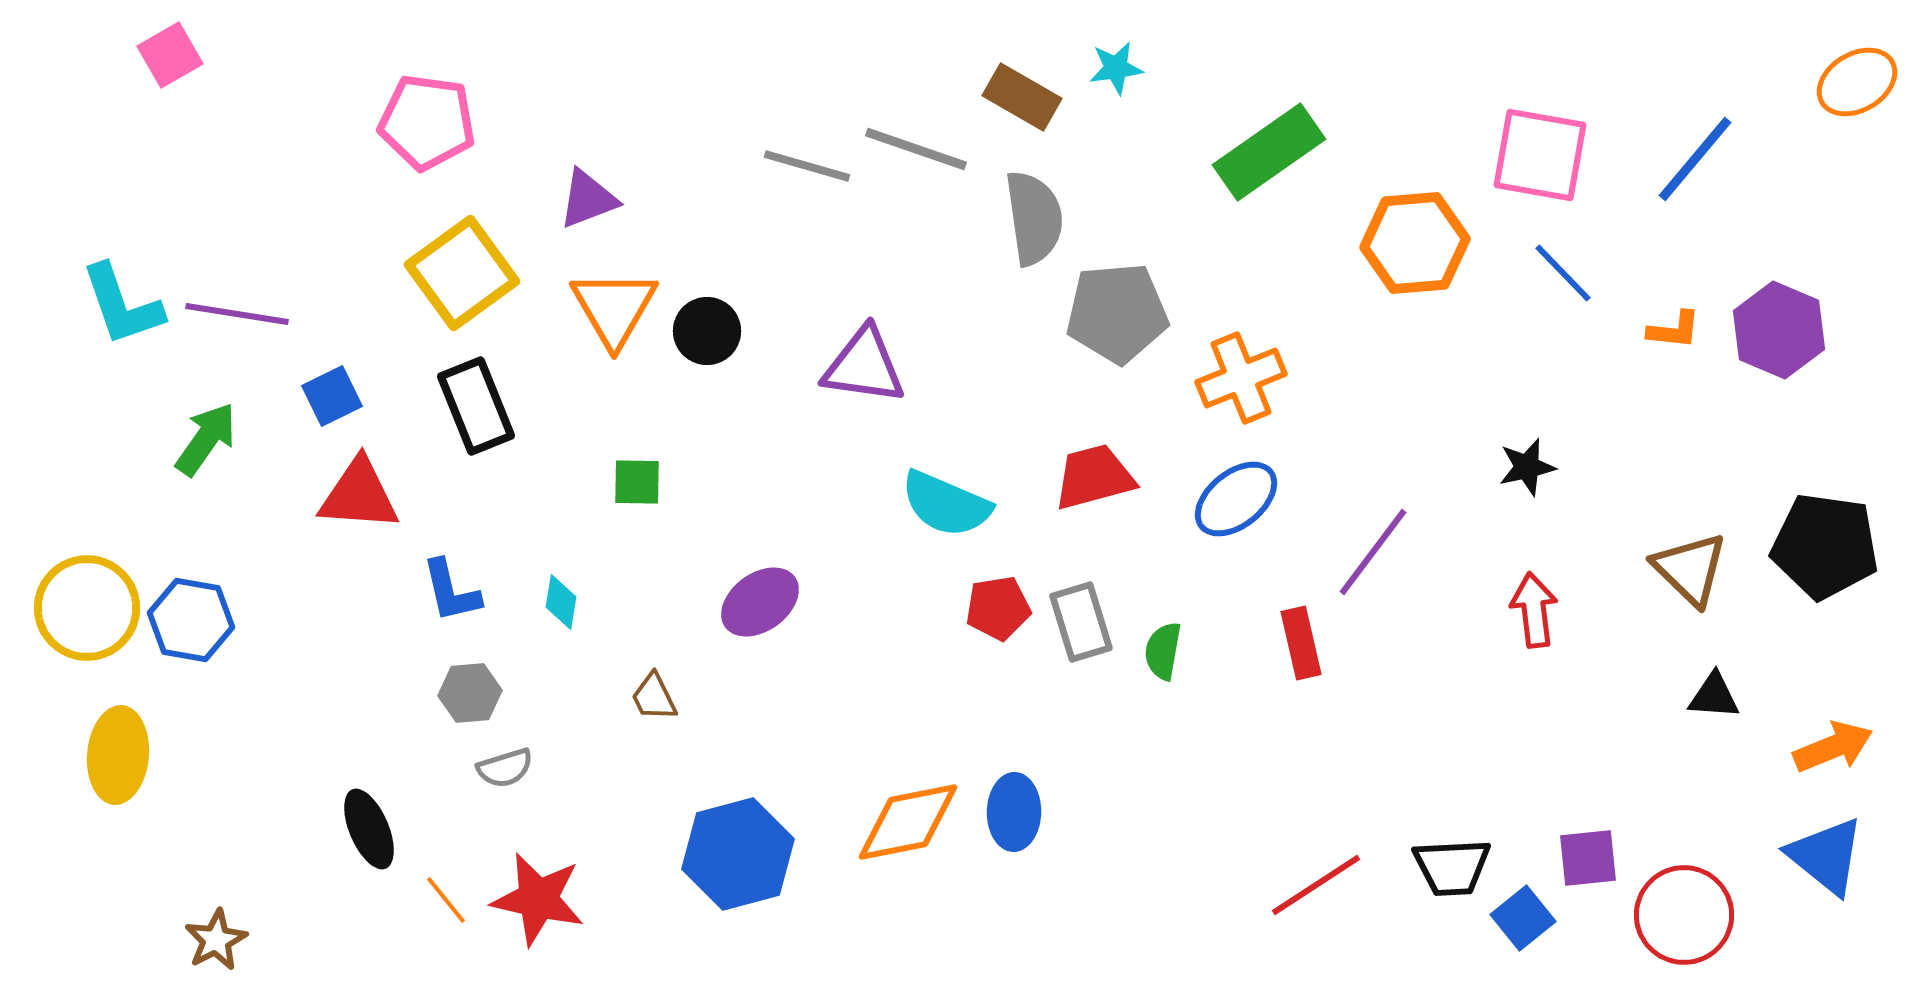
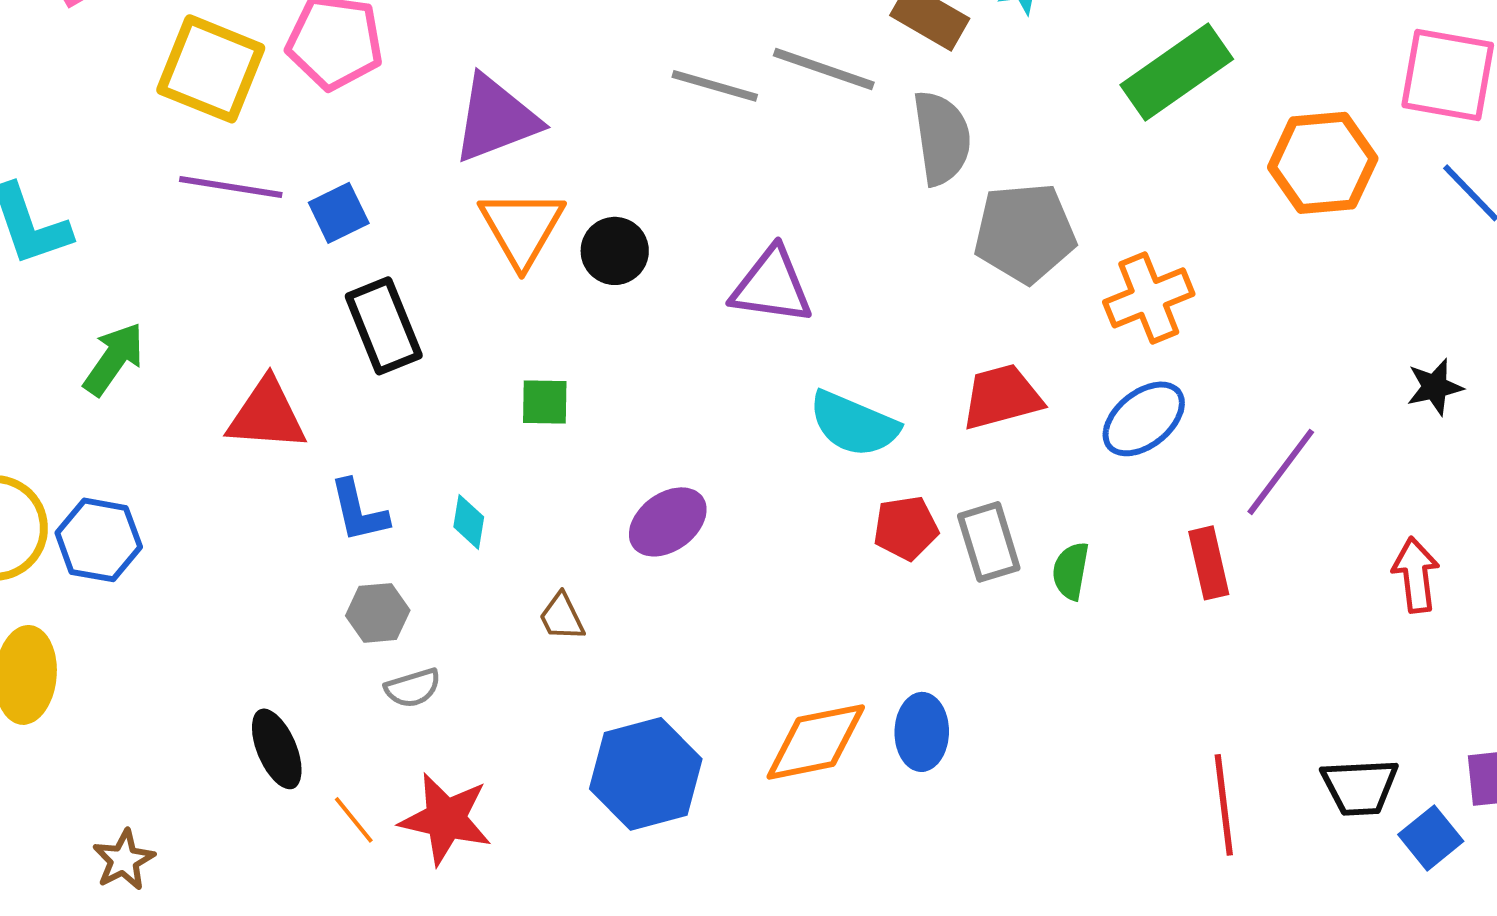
purple triangle: (588, 199) -> (496, 119), size x1.5
yellow square: (462, 273) -> (211, 69), moved, turned -32
purple line: (237, 314) -> (231, 187), moved
blue square: (332, 396) -> (339, 213), moved
red arrow: (1534, 610) -> (1416, 575), moved
red line: (1316, 885) -> (1224, 805), turned -64

